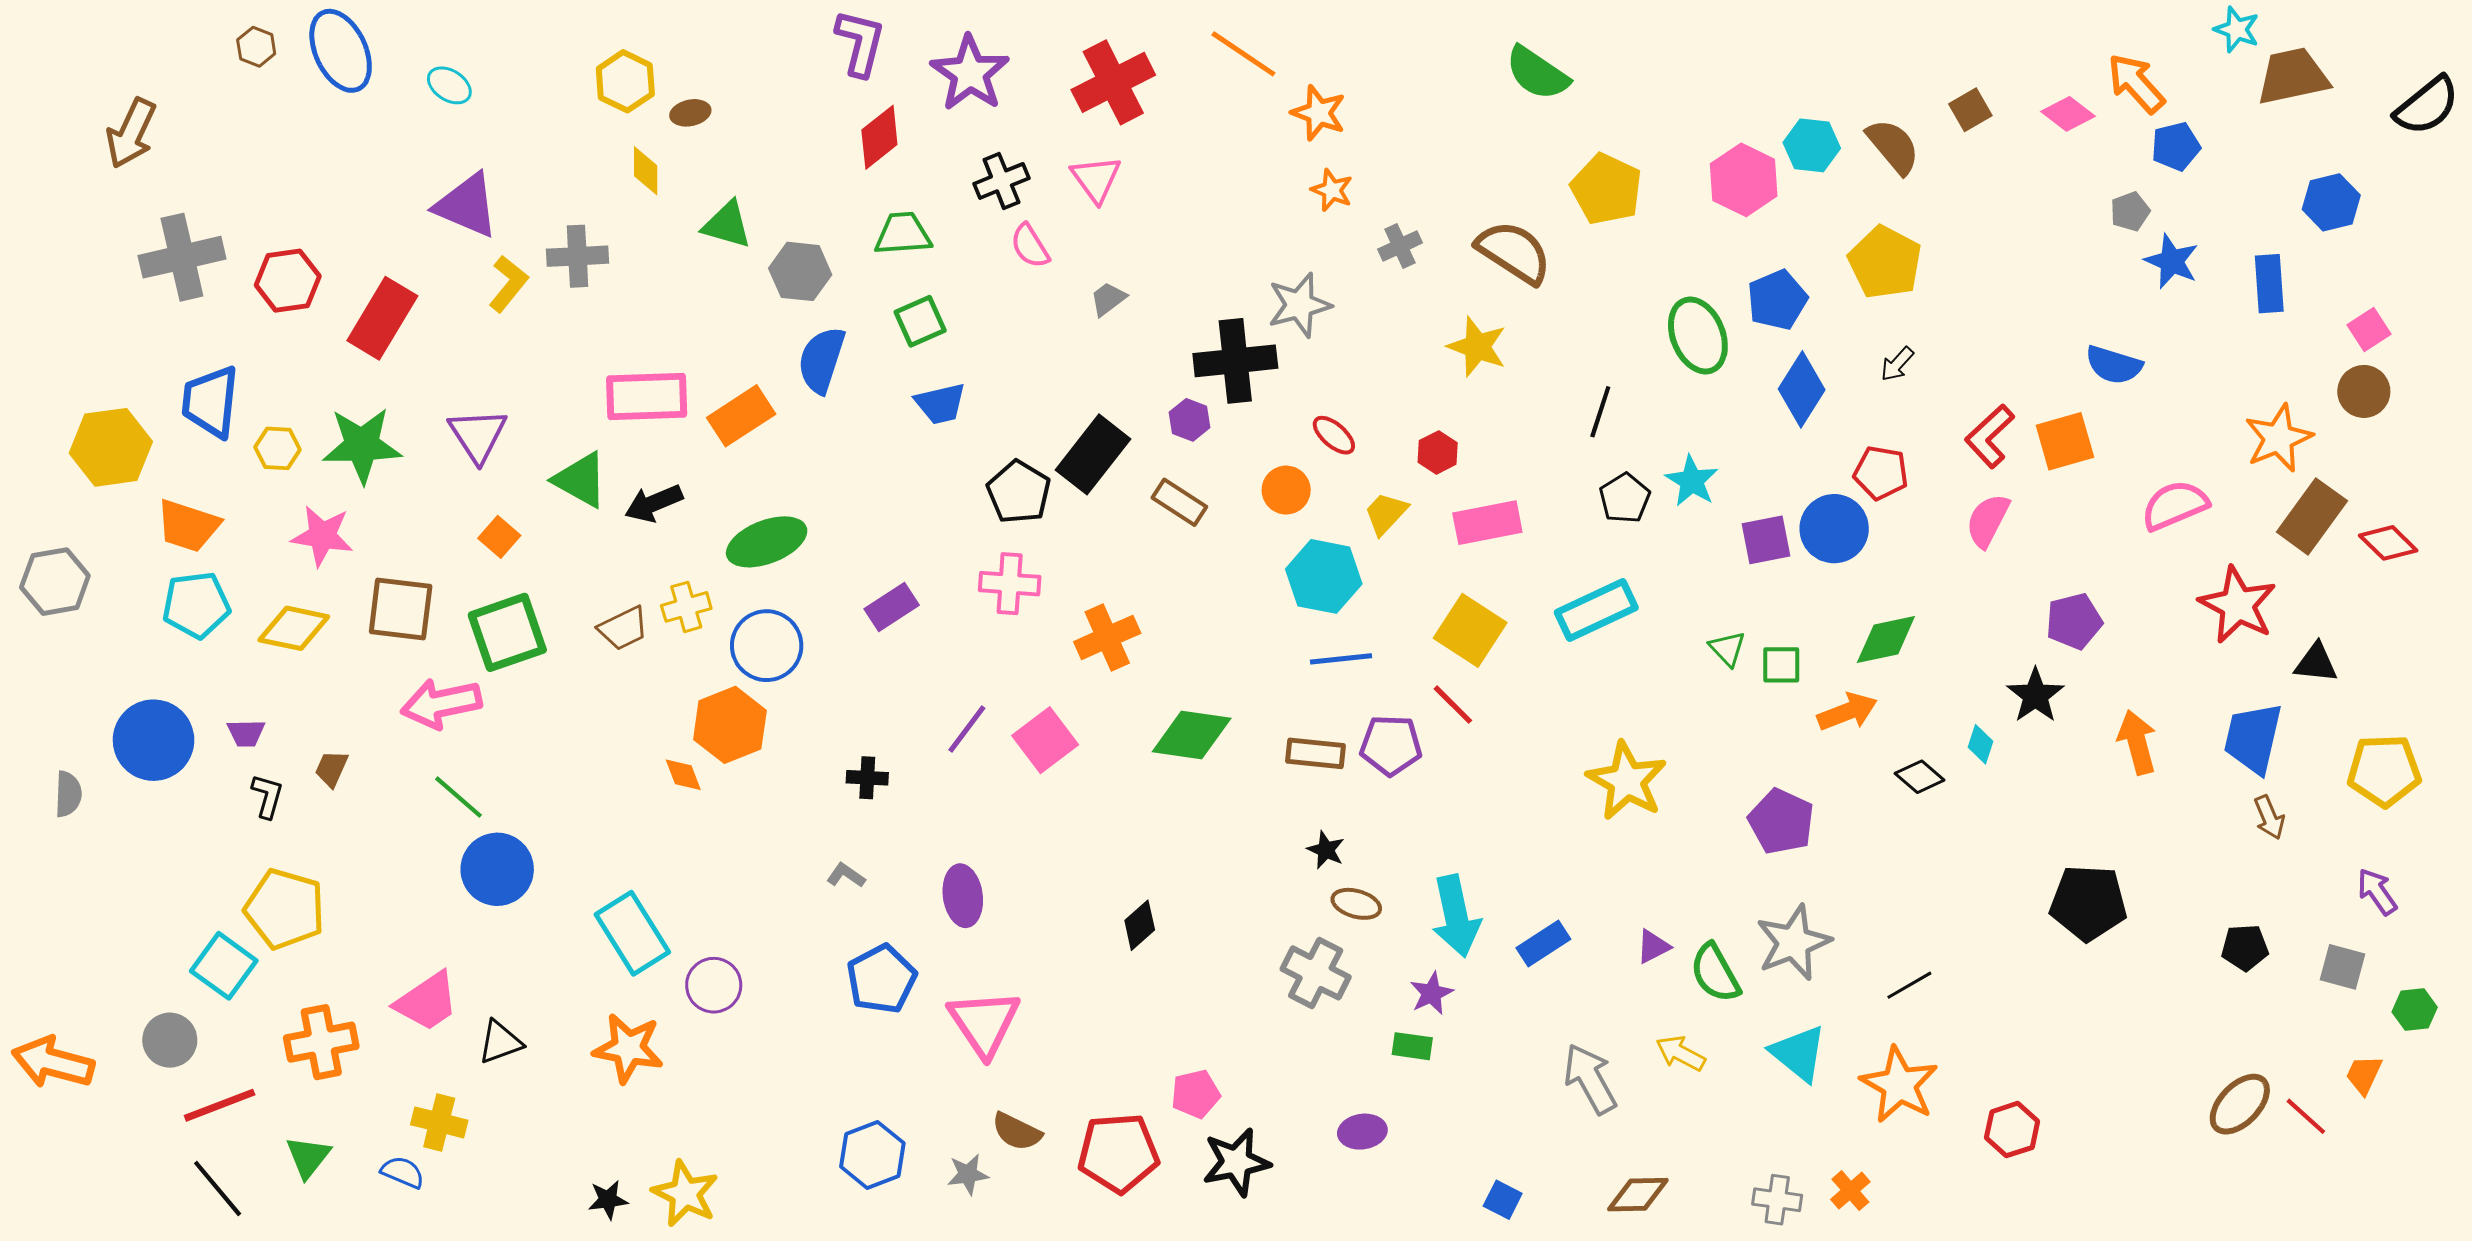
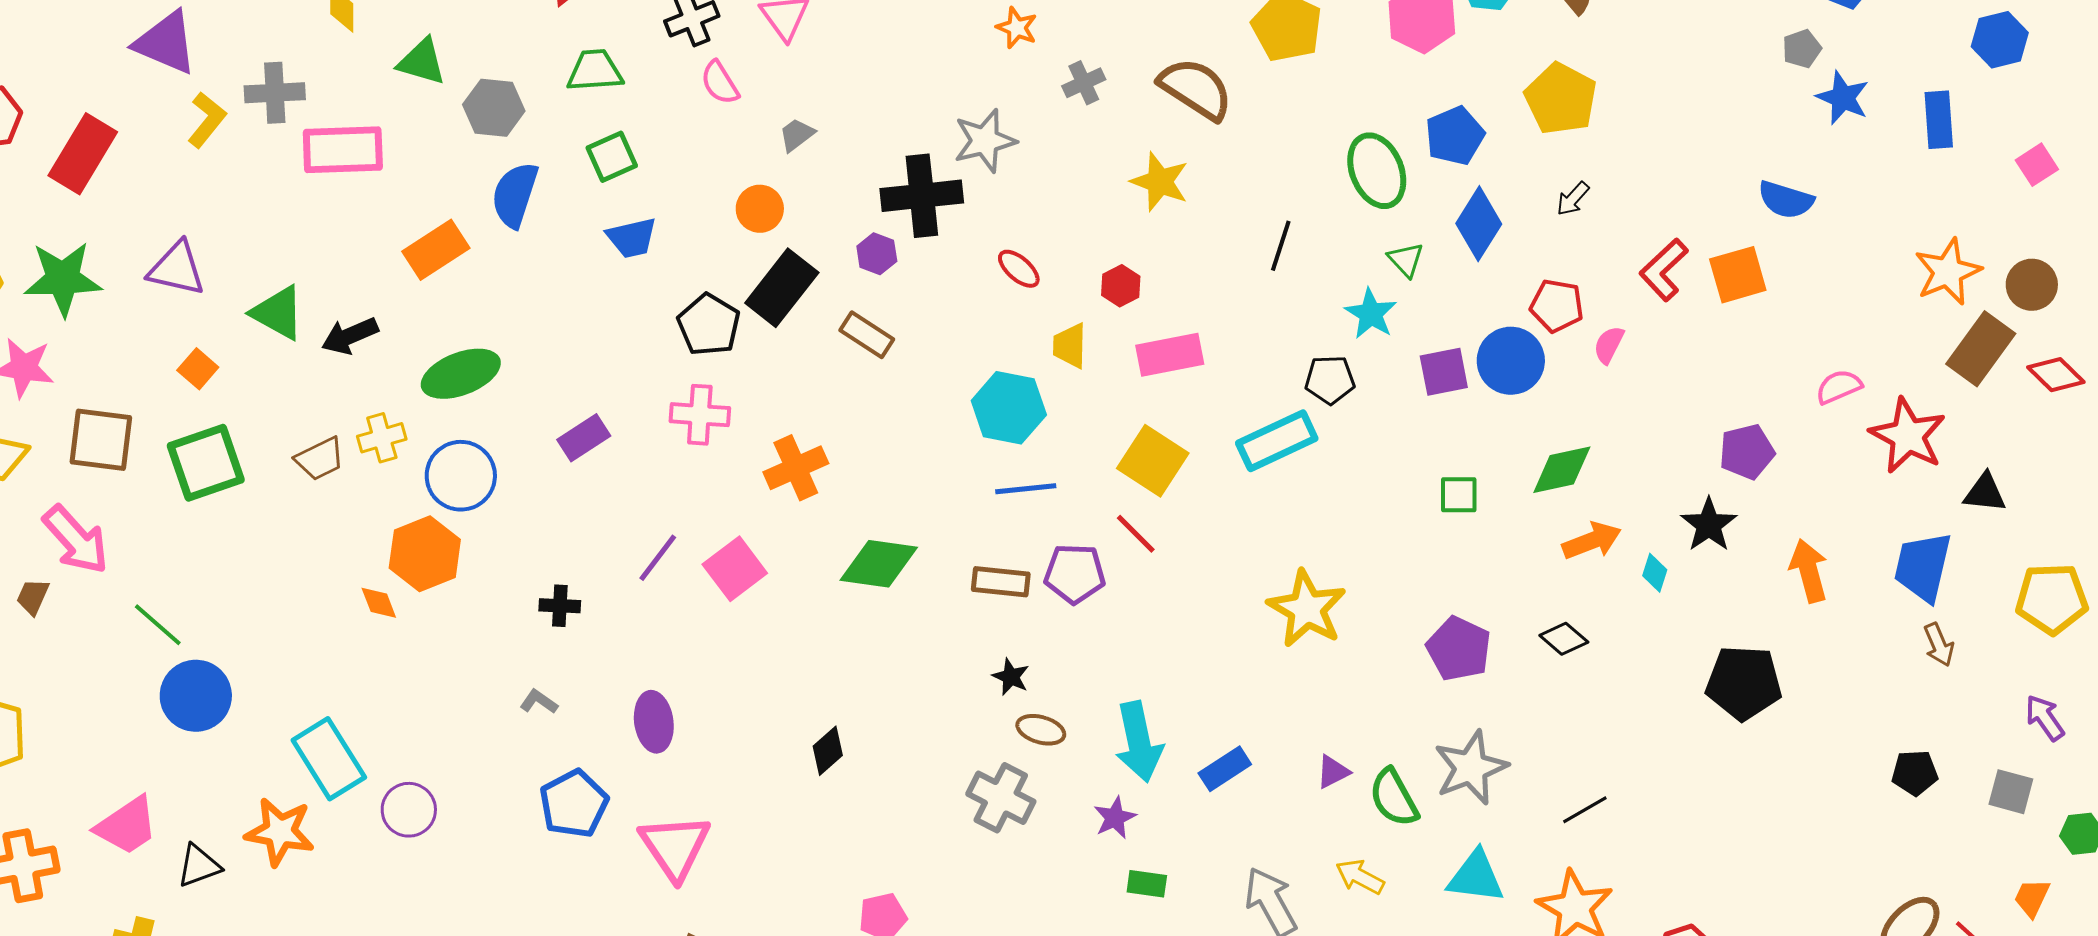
brown circle: (2364, 391) -> (2032, 285), moved
pink rectangle: (647, 397) -> (343, 150), moved
purple triangle: (478, 435) -> (177, 269), turned -44
orange circle: (1286, 490) -> (760, 209), moved
black pentagon: (1625, 498) -> (1330, 380), moved, turned 30
pink semicircle: (2175, 505) -> (1839, 387), moved, size x0.7
yellow trapezoid: (1386, 513) -> (1070, 346), turned -42
pink semicircle: (1988, 521) -> (1609, 345), moved, size x0.7
green triangle: (1727, 649) -> (1406, 260), moved
pink arrow: (441, 704) -> (76, 540), moved, turned -120
orange arrow: (1847, 712) -> (1592, 541), moved
black diamond: (1920, 777) -> (1564, 639), moved
black pentagon: (2088, 903) -> (1744, 683), moved
green rectangle: (1412, 1046) -> (1147, 884), moved
orange star: (628, 1048) -> (280, 832), moved
cyan triangle: (1799, 1053) -> (1476, 877), turned -32

